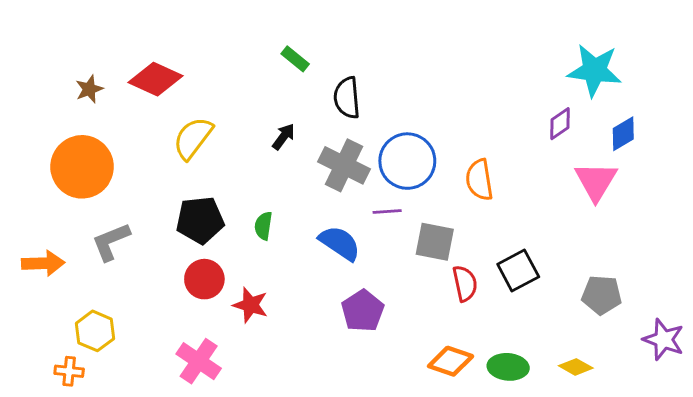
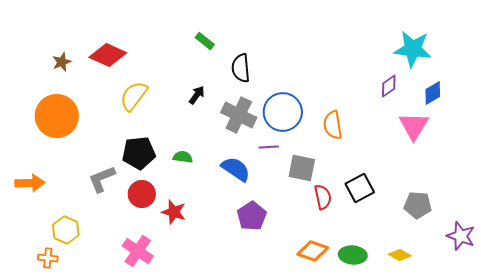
green semicircle: (263, 226) -> (183, 157), turned 90
gray L-shape: (111, 242) -> (102, 179), moved

